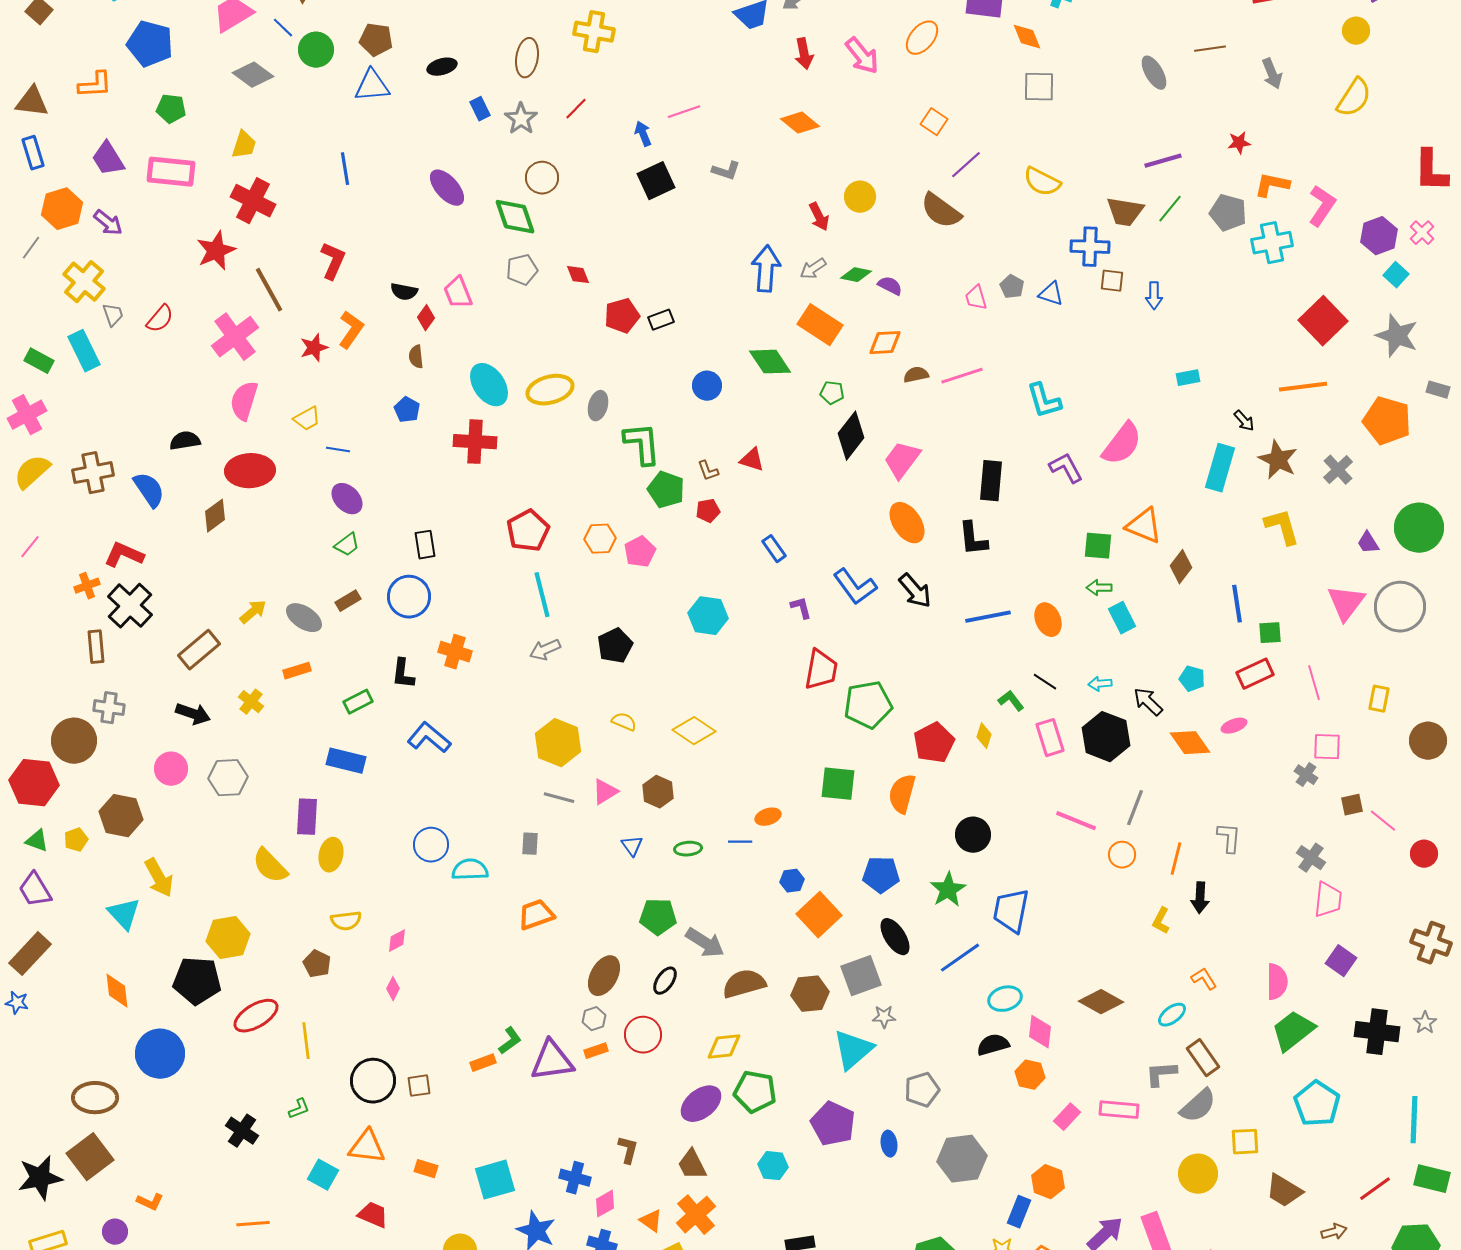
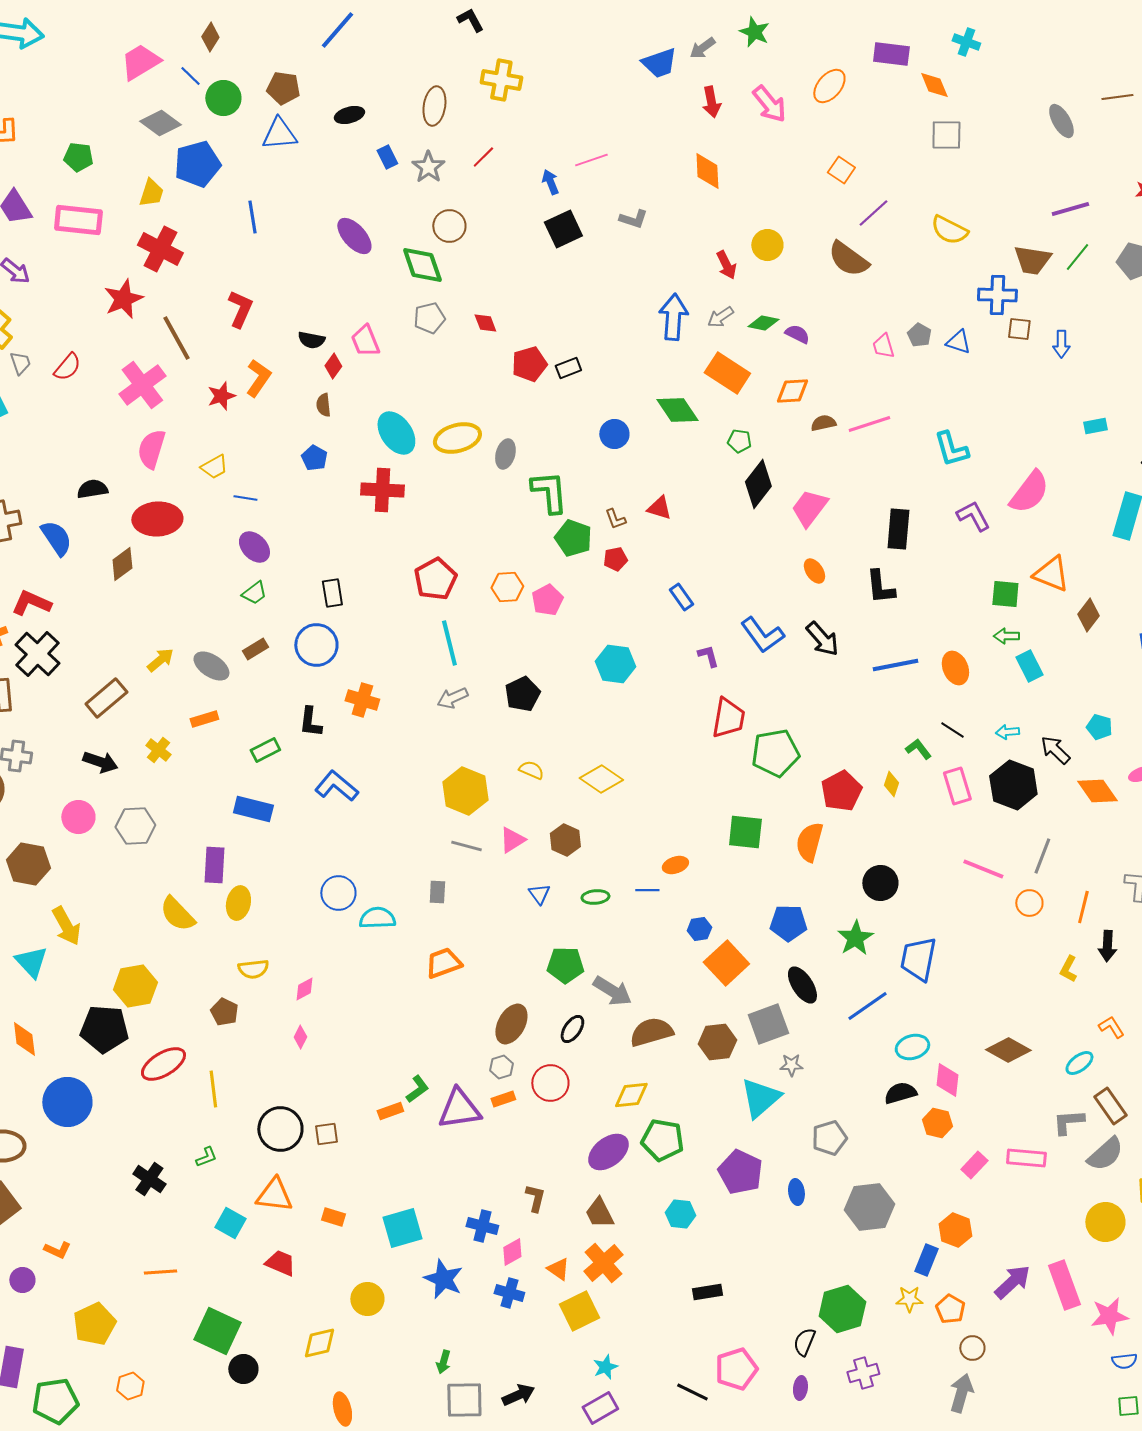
blue pentagon: (150, 44) -> (197, 164), moved, turned -30
orange diamond: (800, 123) -> (707, 171), turned 48
orange ellipse: (907, 523) -> (814, 571), size x0.6

